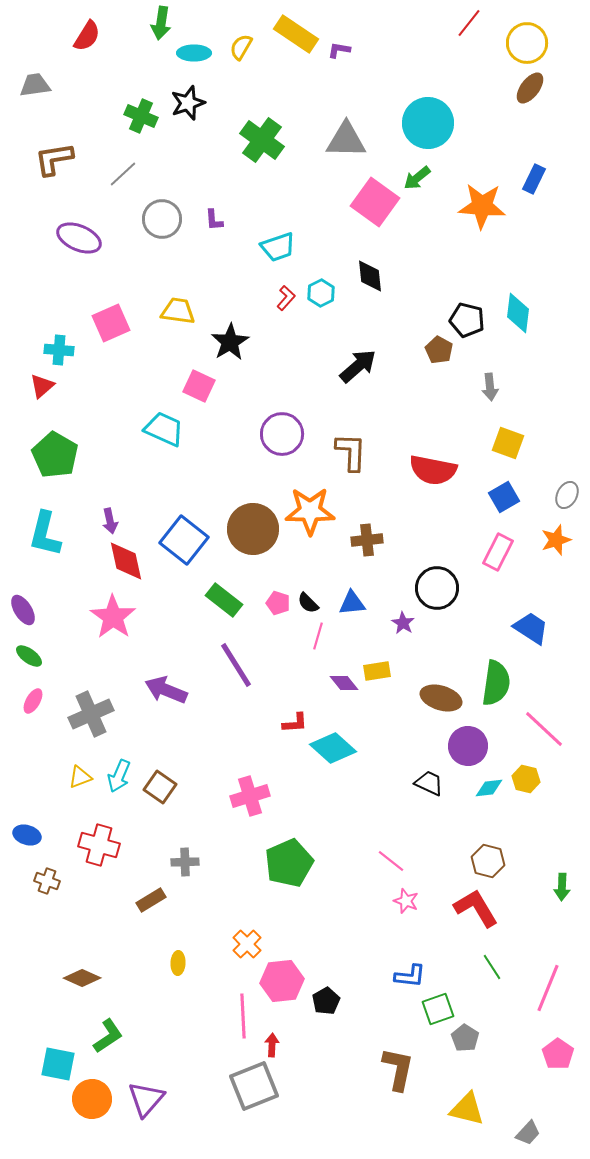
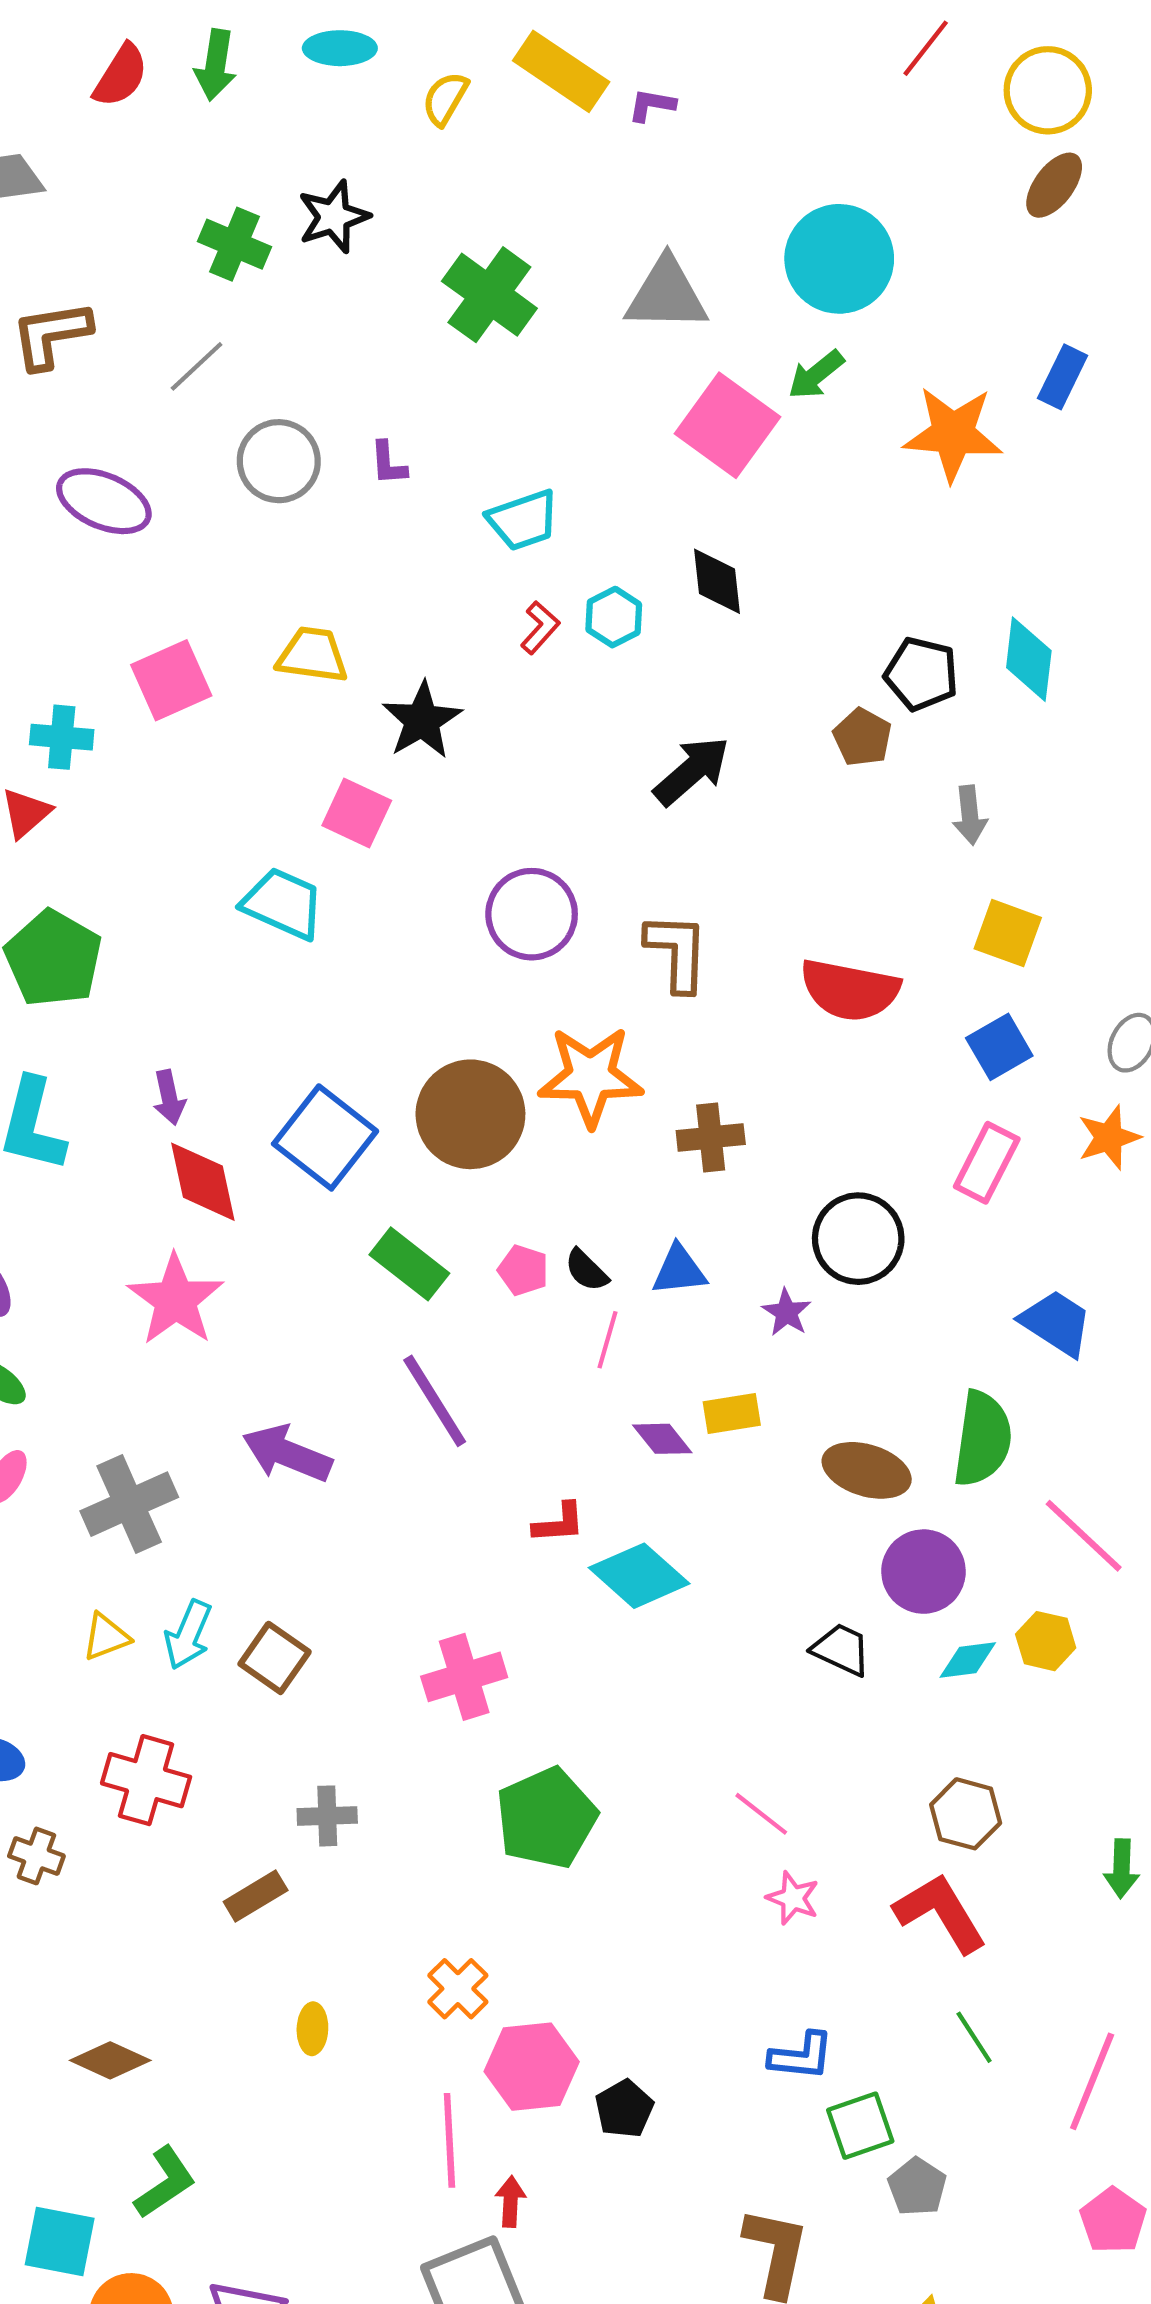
green arrow: (161, 23) -> (216, 65), moved
cyan ellipse: (194, 53) -> (340, 48), moved

